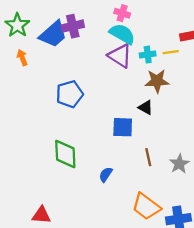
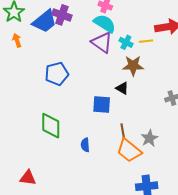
purple cross: (73, 26) -> (62, 15), turned 30
cyan cross: (148, 55) -> (126, 42), turned 32
blue semicircle: (106, 175) -> (85, 145), turned -40
orange trapezoid: (146, 207) -> (129, 151), moved

